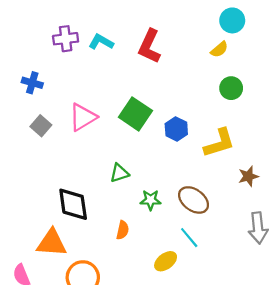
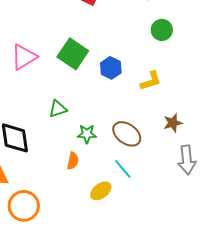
yellow L-shape: (219, 143) -> (151, 81), size x0.7
brown star: (248, 176) -> (173, 123), moved
orange semicircle: (123, 230) -> (73, 161), moved

